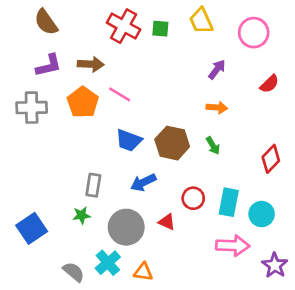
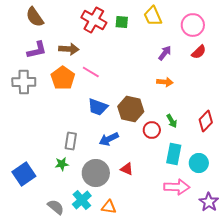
red semicircle: (269, 84) -> (199, 52), moved
green arrow: (213, 146) -> (172, 121), moved
red circle: (193, 198) -> (152, 130), moved

